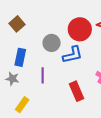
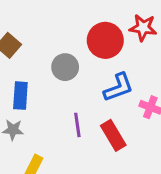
blue L-shape: (73, 55) -> (118, 87), moved
purple line: (43, 75) -> (77, 125), moved

